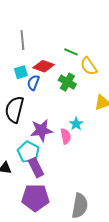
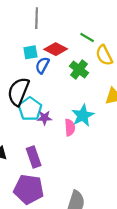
cyan star: (76, 124) -> (83, 115), size x1.5
purple star: (41, 130) -> (44, 118), size x0.6
cyan pentagon: (28, 152) -> (30, 109), moved

